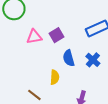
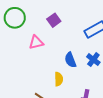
purple square: (57, 35) -> (54, 20), moved

